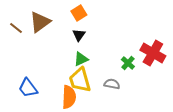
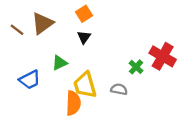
green triangle: (81, 59) -> (60, 63), moved
blue trapezoid: (28, 88) -> (30, 80), moved, turned -80

